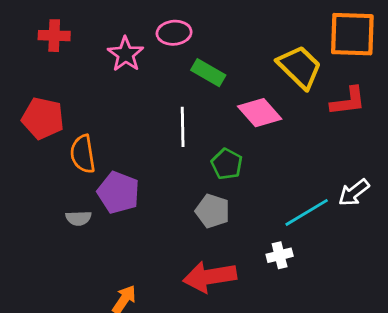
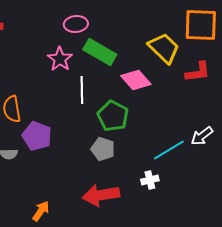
pink star: (126, 54) -> (60, 59), moved
green rectangle: (208, 73) -> (100, 52), size x1.4
green pentagon: (227, 164) -> (113, 116), size x1.4

